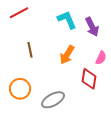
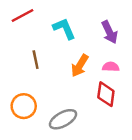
cyan L-shape: (67, 20) -> (64, 29), moved
pink semicircle: (101, 58) -> (111, 67), moved, turned -112

